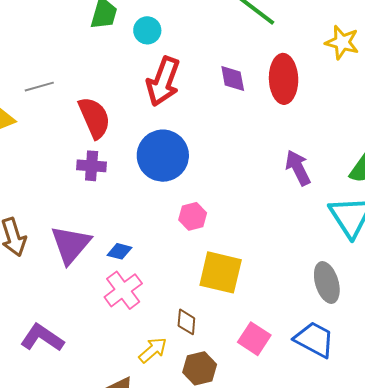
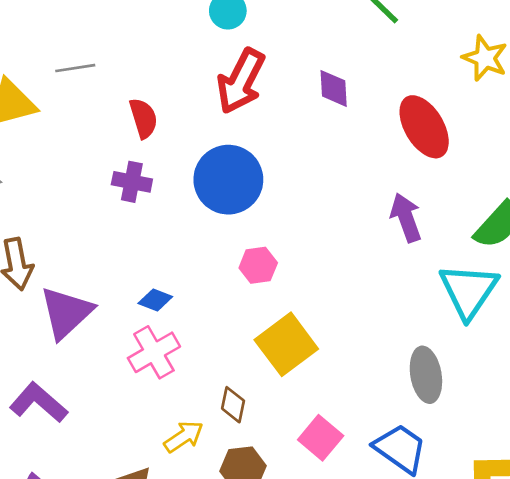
red ellipse: (284, 79) -> (424, 127), moved, turned -36
red semicircle: (94, 118) -> (143, 118), size x0.7
purple triangle: (71, 245) -> (66, 313), moved
yellow square: (221, 272) -> (286, 344), turned 33

